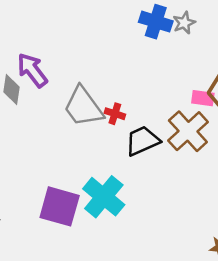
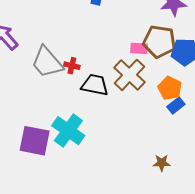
black trapezoid: (142, 141) -> (95, 85), turned 40

